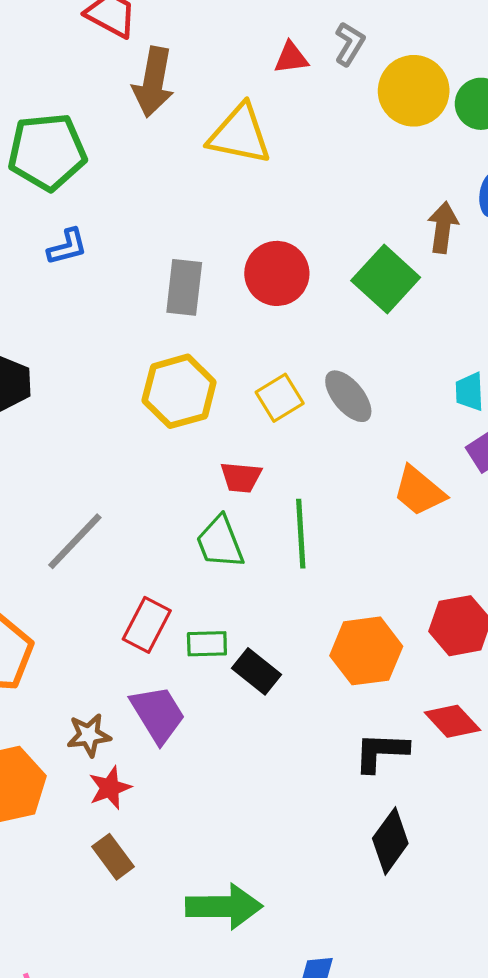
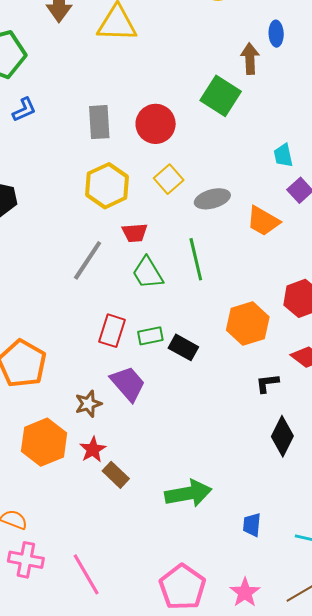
red circle: (277, 273) -> (156, 124), moved
gray ellipse: (348, 396) -> (212, 199), moved, turned -56
red trapezoid: (241, 477) -> (135, 233), moved
gray line: (75, 541) -> (88, 260), moved
black L-shape: (381, 752) -> (267, 383), size x0.7
red star: (110, 788) -> (93, 449), moved

